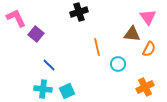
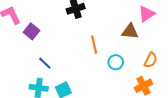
pink triangle: (148, 17) -> (147, 14), turned 30
orange semicircle: (149, 49) -> (151, 60), moved

